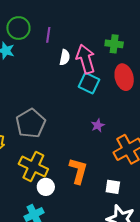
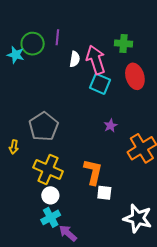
green circle: (18, 28) -> (33, 44), moved
white circle: (46, 187) -> (50, 195), moved
white square: (113, 187) -> (104, 193), moved

